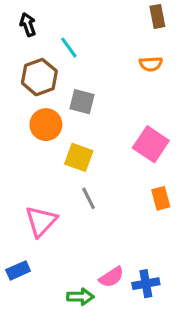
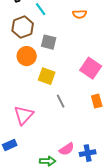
orange semicircle: (151, 64) -> (80, 14), moved
gray line: (89, 198) -> (61, 101), moved

